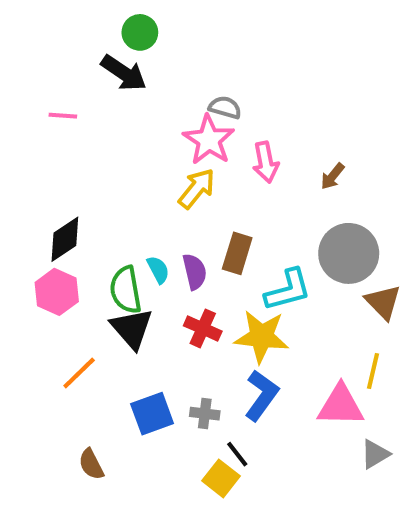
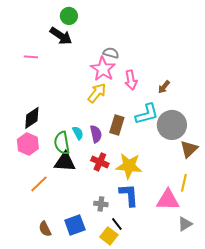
cyan L-shape: (288, 290) -> (147, 114), moved
brown triangle: (383, 302) -> (189, 149), turned 30
black triangle: (132, 328) -> (65, 162), turned -45
blue L-shape: (262, 395) -> (129, 195), turned -40
blue square: (152, 414) -> (75, 225), moved

